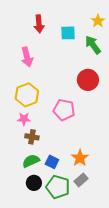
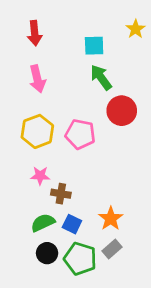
red arrow: (39, 24) -> (35, 33), moved
green arrow: (93, 45) -> (101, 77), moved
pink pentagon: (64, 110) -> (80, 134), moved
pink star: (24, 119) -> (40, 176), moved
brown cross: (32, 137) -> (61, 194), moved

